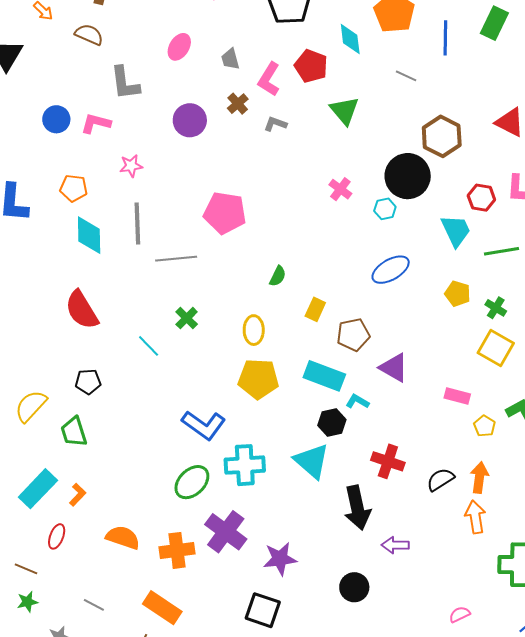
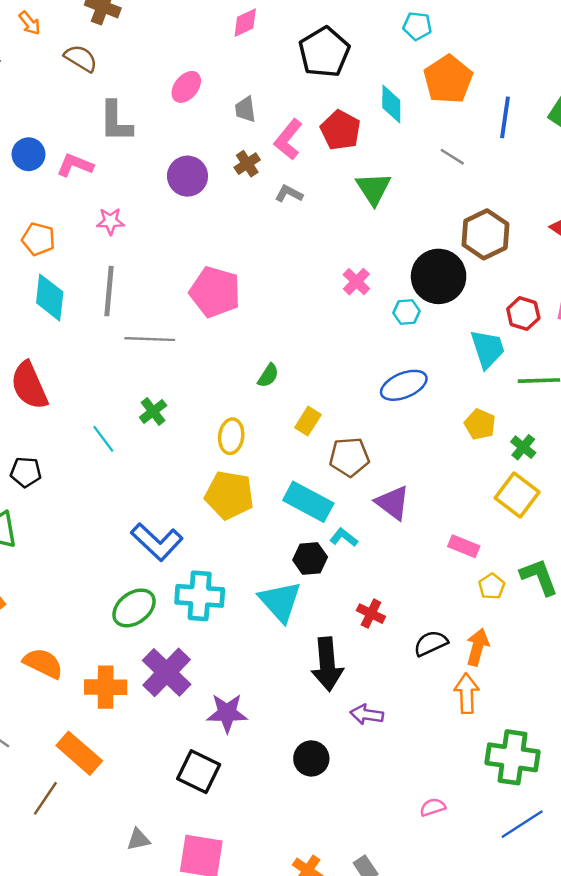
red cross: (388, 461) -> (371, 614), size x0.7

